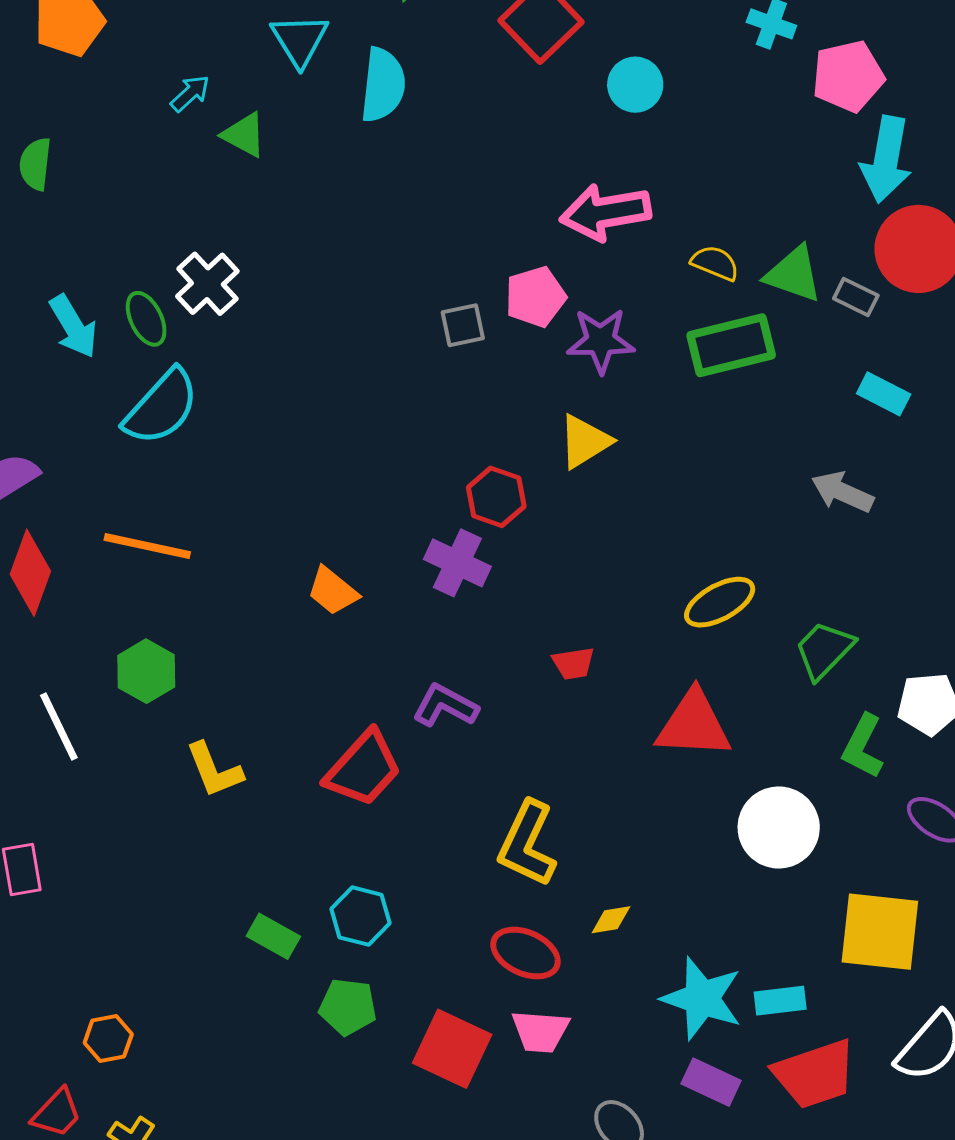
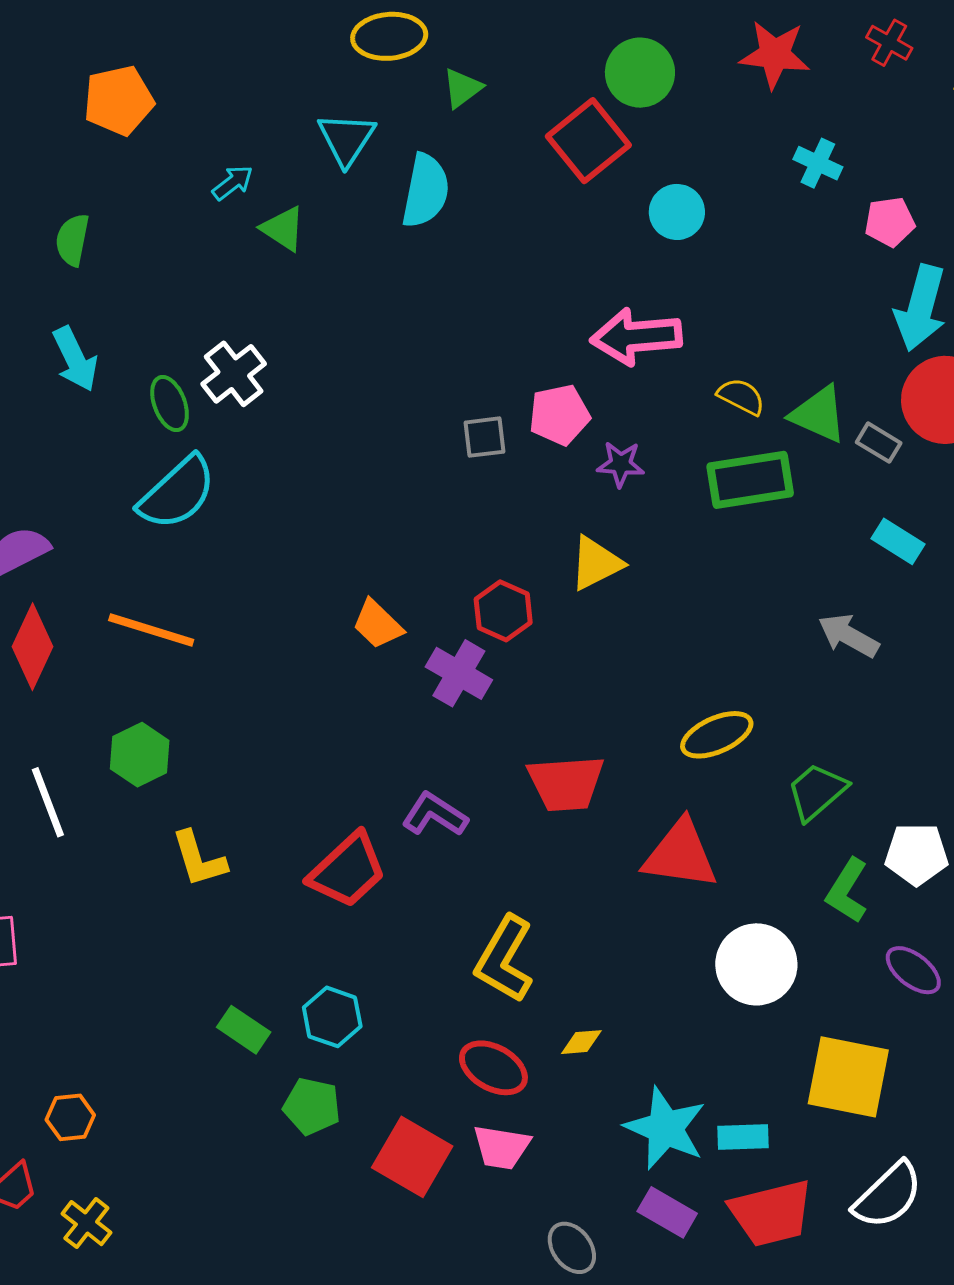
pink pentagon: (848, 76) -> (890, 222), size x0.7
cyan arrow: (73, 326) -> (75, 359), moved
purple star: (601, 341) -> (621, 464), size x0.7
orange trapezoid: (333, 591) -> (378, 624), moved
red trapezoid: (573, 663) -> (566, 783), size x1.8

